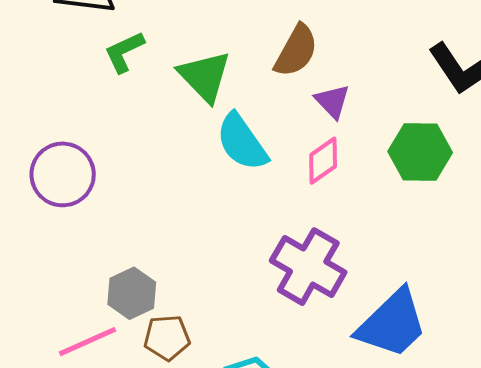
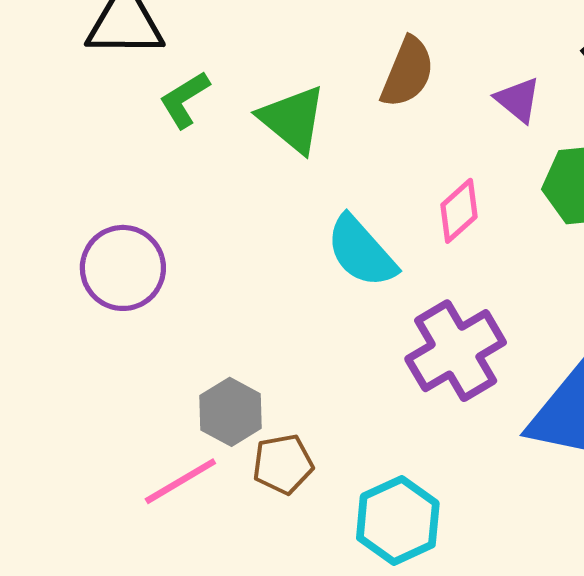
purple triangle: (332, 101) -> (518, 100), moved
cyan semicircle: (242, 142) -> (361, 252), moved
purple cross: (308, 267) -> (456, 351), turned 36

